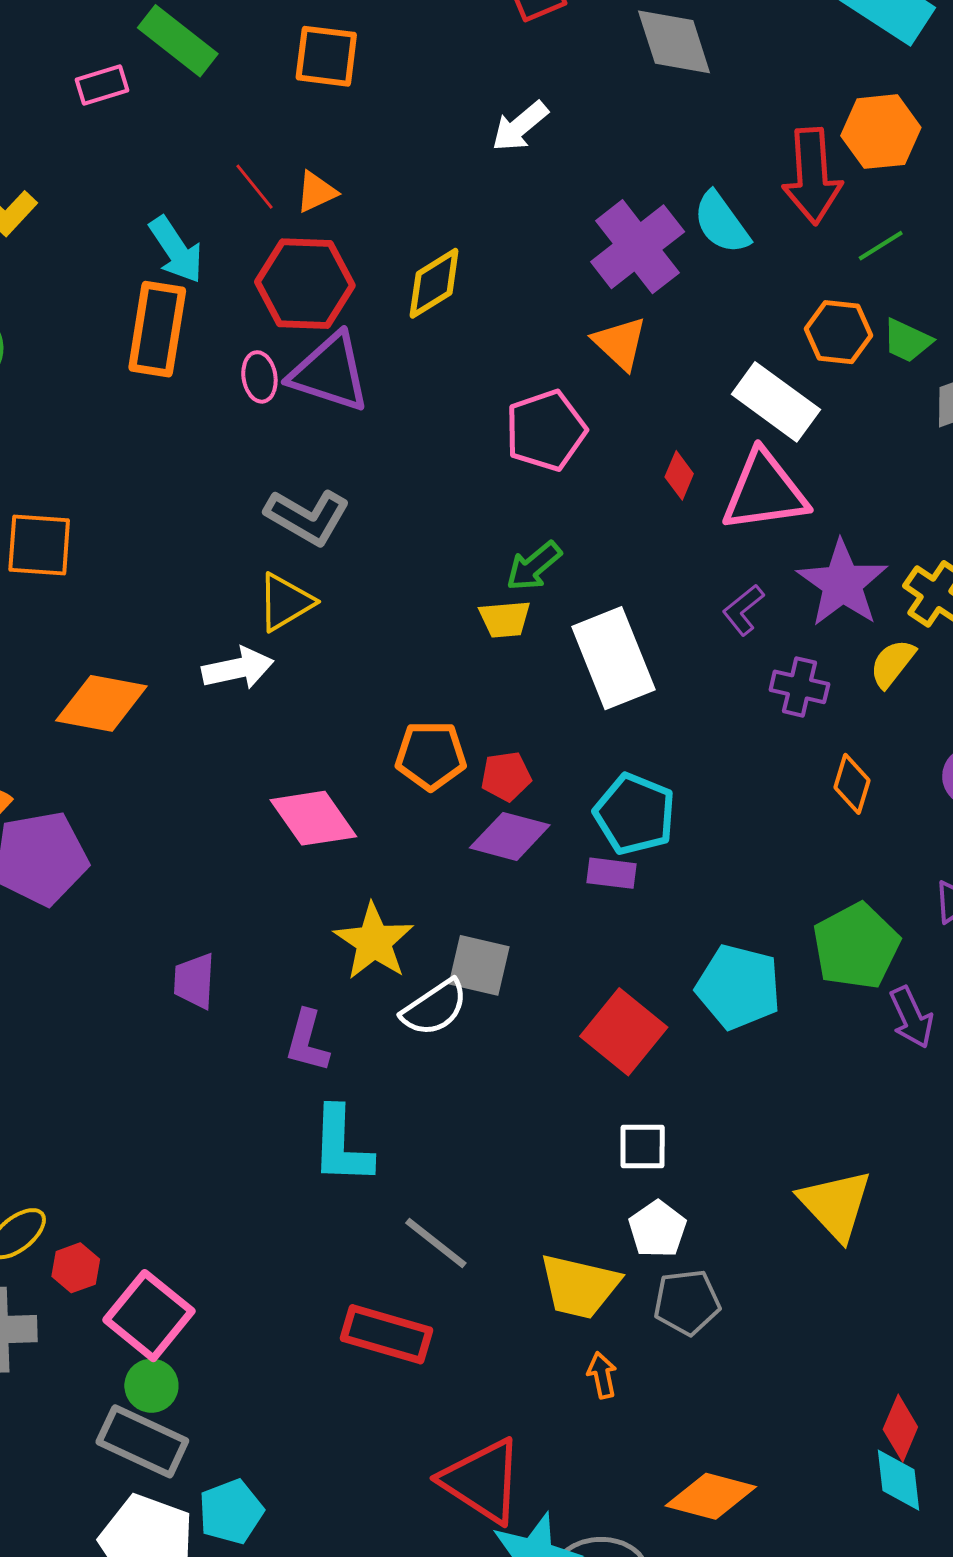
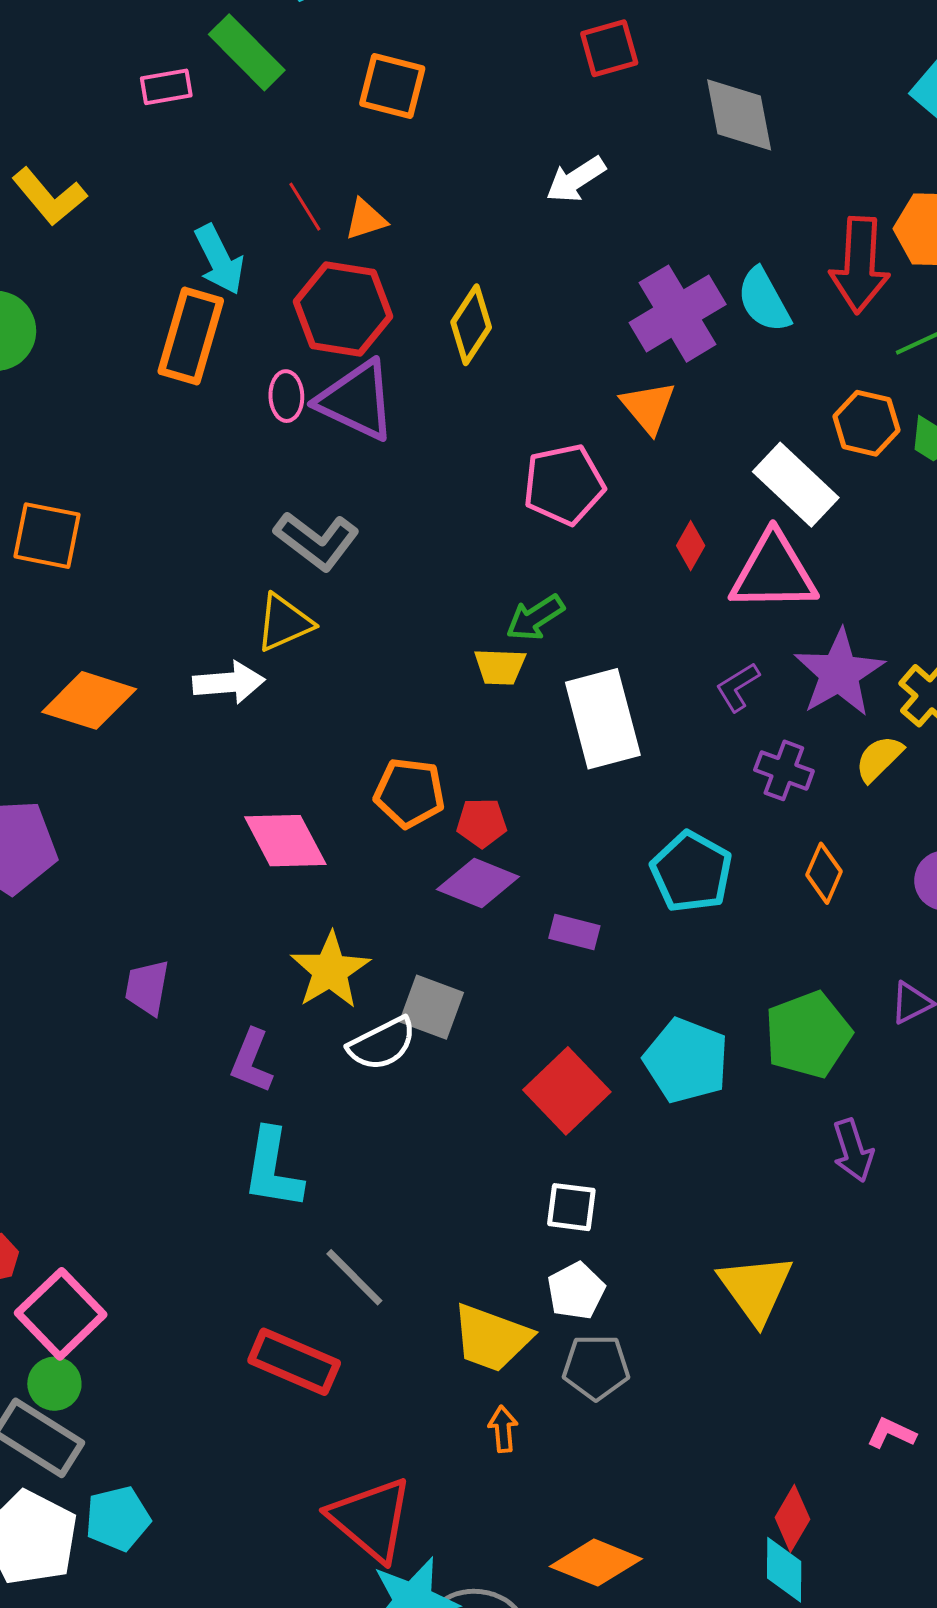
yellow diamond: (434, 283) -> (471, 325), turned -32
cyan pentagon: (635, 814) -> (691, 872), moved
purple arrow: (911, 1017) -> (853, 1150), moved

